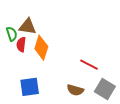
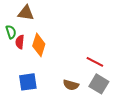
brown triangle: (28, 26) -> (26, 13), moved
red line: (89, 65) -> (95, 62), moved

